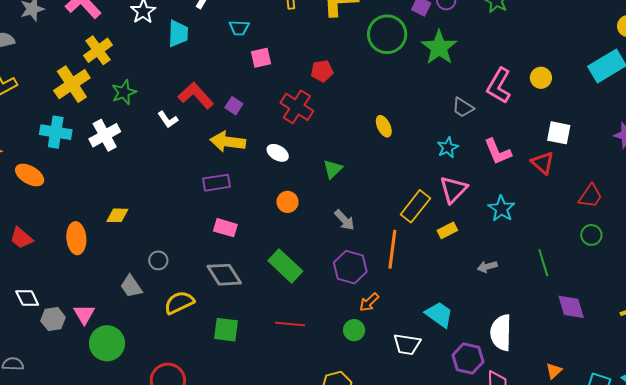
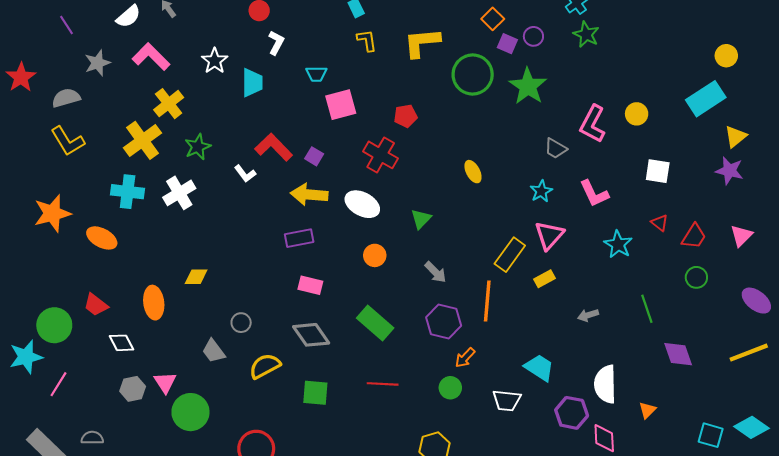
pink square: (261, 58) -> (341, 105), size x1.4
white ellipse: (278, 153) -> (362, 204), size x1.5
red triangle: (543, 163) -> (660, 223), moved, size x0.7
cyan star: (501, 209) -> (618, 244), moved
white diamond: (27, 298) -> (121, 343), moved
orange triangle: (554, 371) -> (647, 410), moved

